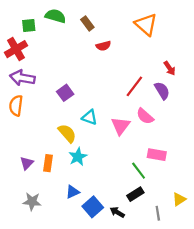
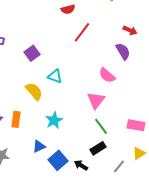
red arrow: (170, 68) -> (130, 30), turned -32
red line: (134, 86) -> (82, 32), moved
pink triangle: (120, 126) -> (96, 100), moved
pink rectangle: (157, 155) -> (136, 125), moved
cyan star: (78, 157) -> (54, 120), moved
gray line: (158, 213) -> (119, 166), turned 48

